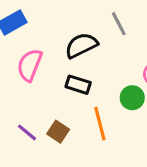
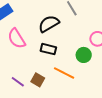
pink semicircle: (30, 65) -> (17, 38), turned -50
orange line: (100, 124) -> (64, 73), turned -45

